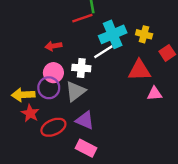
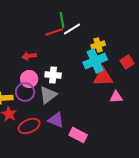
cyan cross: (113, 34) -> (95, 61), moved
yellow cross: (144, 34) -> (98, 45), moved, turned -32
white line: (103, 52) -> (72, 29), moved
pink rectangle: (86, 148) -> (78, 135), moved

